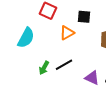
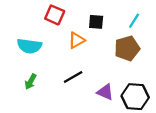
cyan semicircle: (26, 38) -> (29, 46), turned 70
green arrow: (44, 68) -> (31, 82), moved

